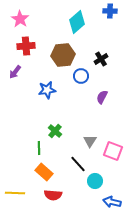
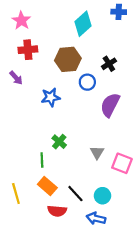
purple arrow: (15, 72) -> (16, 78), turned -80
purple semicircle: (102, 97) -> (110, 105), size x1.6
black line: (78, 164) -> (75, 194), moved
yellow line: (15, 193) -> (16, 194), moved, turned 72
blue arrow: (112, 202) -> (96, 218), moved

